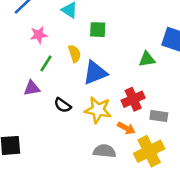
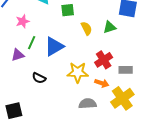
yellow semicircle: (75, 54) -> (87, 28), moved
blue triangle: (95, 73) -> (54, 46), moved
purple triangle: (32, 88) -> (18, 55), moved
black semicircle: (63, 105) -> (39, 78), moved

